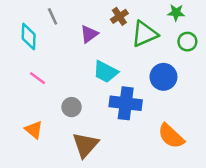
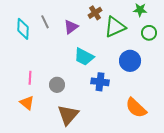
gray line: (53, 16) -> (45, 22), moved
pink line: (38, 78) -> (30, 78), moved, turned 56
blue cross: (126, 103) -> (100, 82), size x0.7

